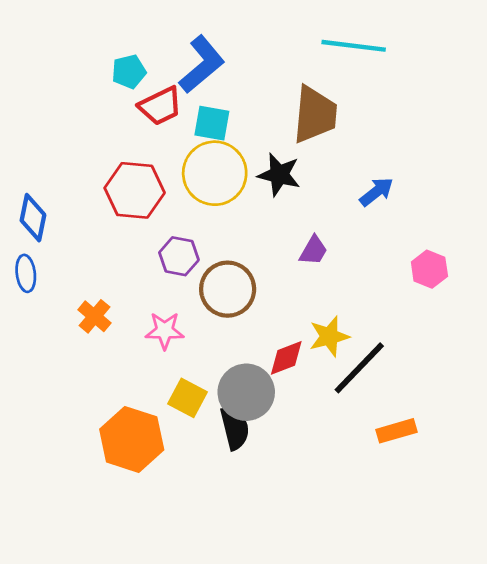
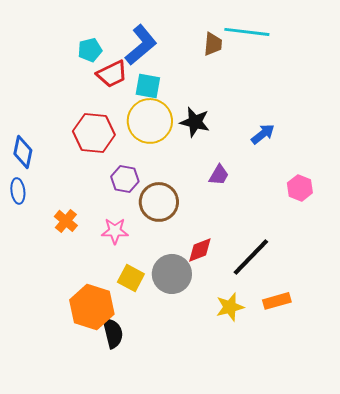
brown trapezoid: (315, 115) -> (213, 44), moved, size x0.6
yellow star: (329, 336) -> (230, 307), moved
black semicircle: (235, 428) -> (113, 333), moved

